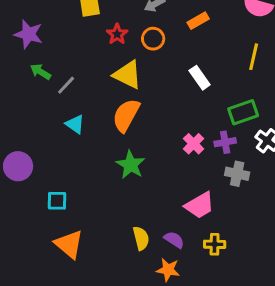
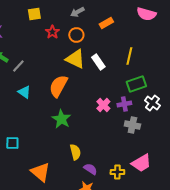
yellow line: (254, 57) -> (129, 56), moved
yellow triangle: (128, 75) -> (75, 59), moved
white rectangle: (200, 78) -> (98, 62), moved
pink trapezoid: (200, 205) -> (141, 163), moved
yellow semicircle: (141, 238) -> (75, 152), moved
orange triangle: (69, 244) -> (40, 172), moved

